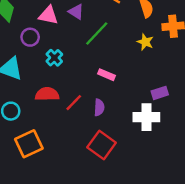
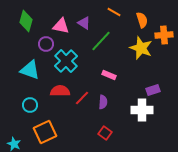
yellow star: (145, 42) -> (141, 48), size x1.6
cyan cross: (54, 58) -> (66, 61), size x1.6
red square: (102, 145) -> (105, 133), size x0.6

